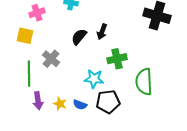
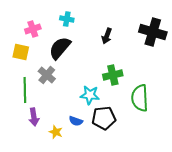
black arrow: (102, 32) -> (107, 36), moved
black semicircle: (79, 37) -> (60, 48), moved, size x1.4
yellow star: (60, 104) -> (56, 132), moved

